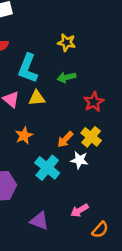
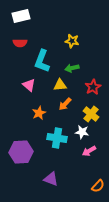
yellow triangle: (37, 98) -> (60, 85), moved
orange arrow: (65, 139) -> (65, 104), moved
cyan cross: (47, 168) -> (57, 138), turned -30
pink arrow: (79, 210) -> (89, 151), moved

